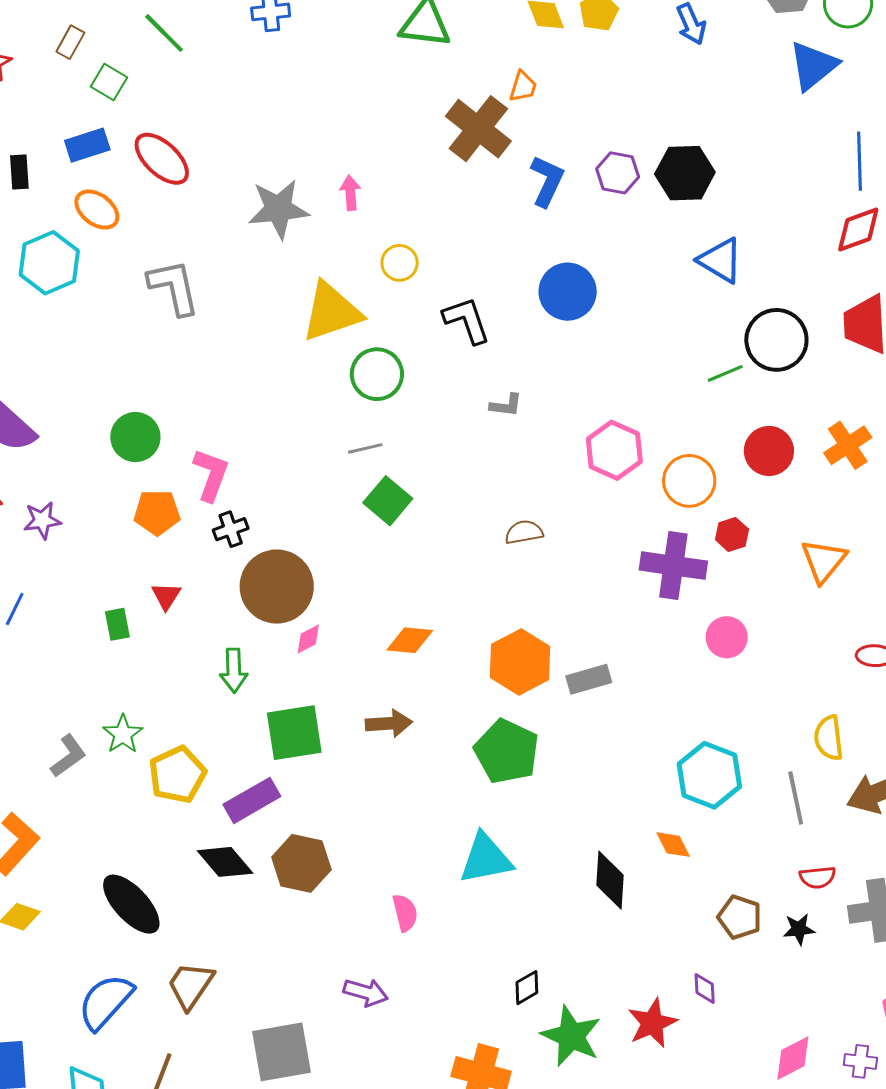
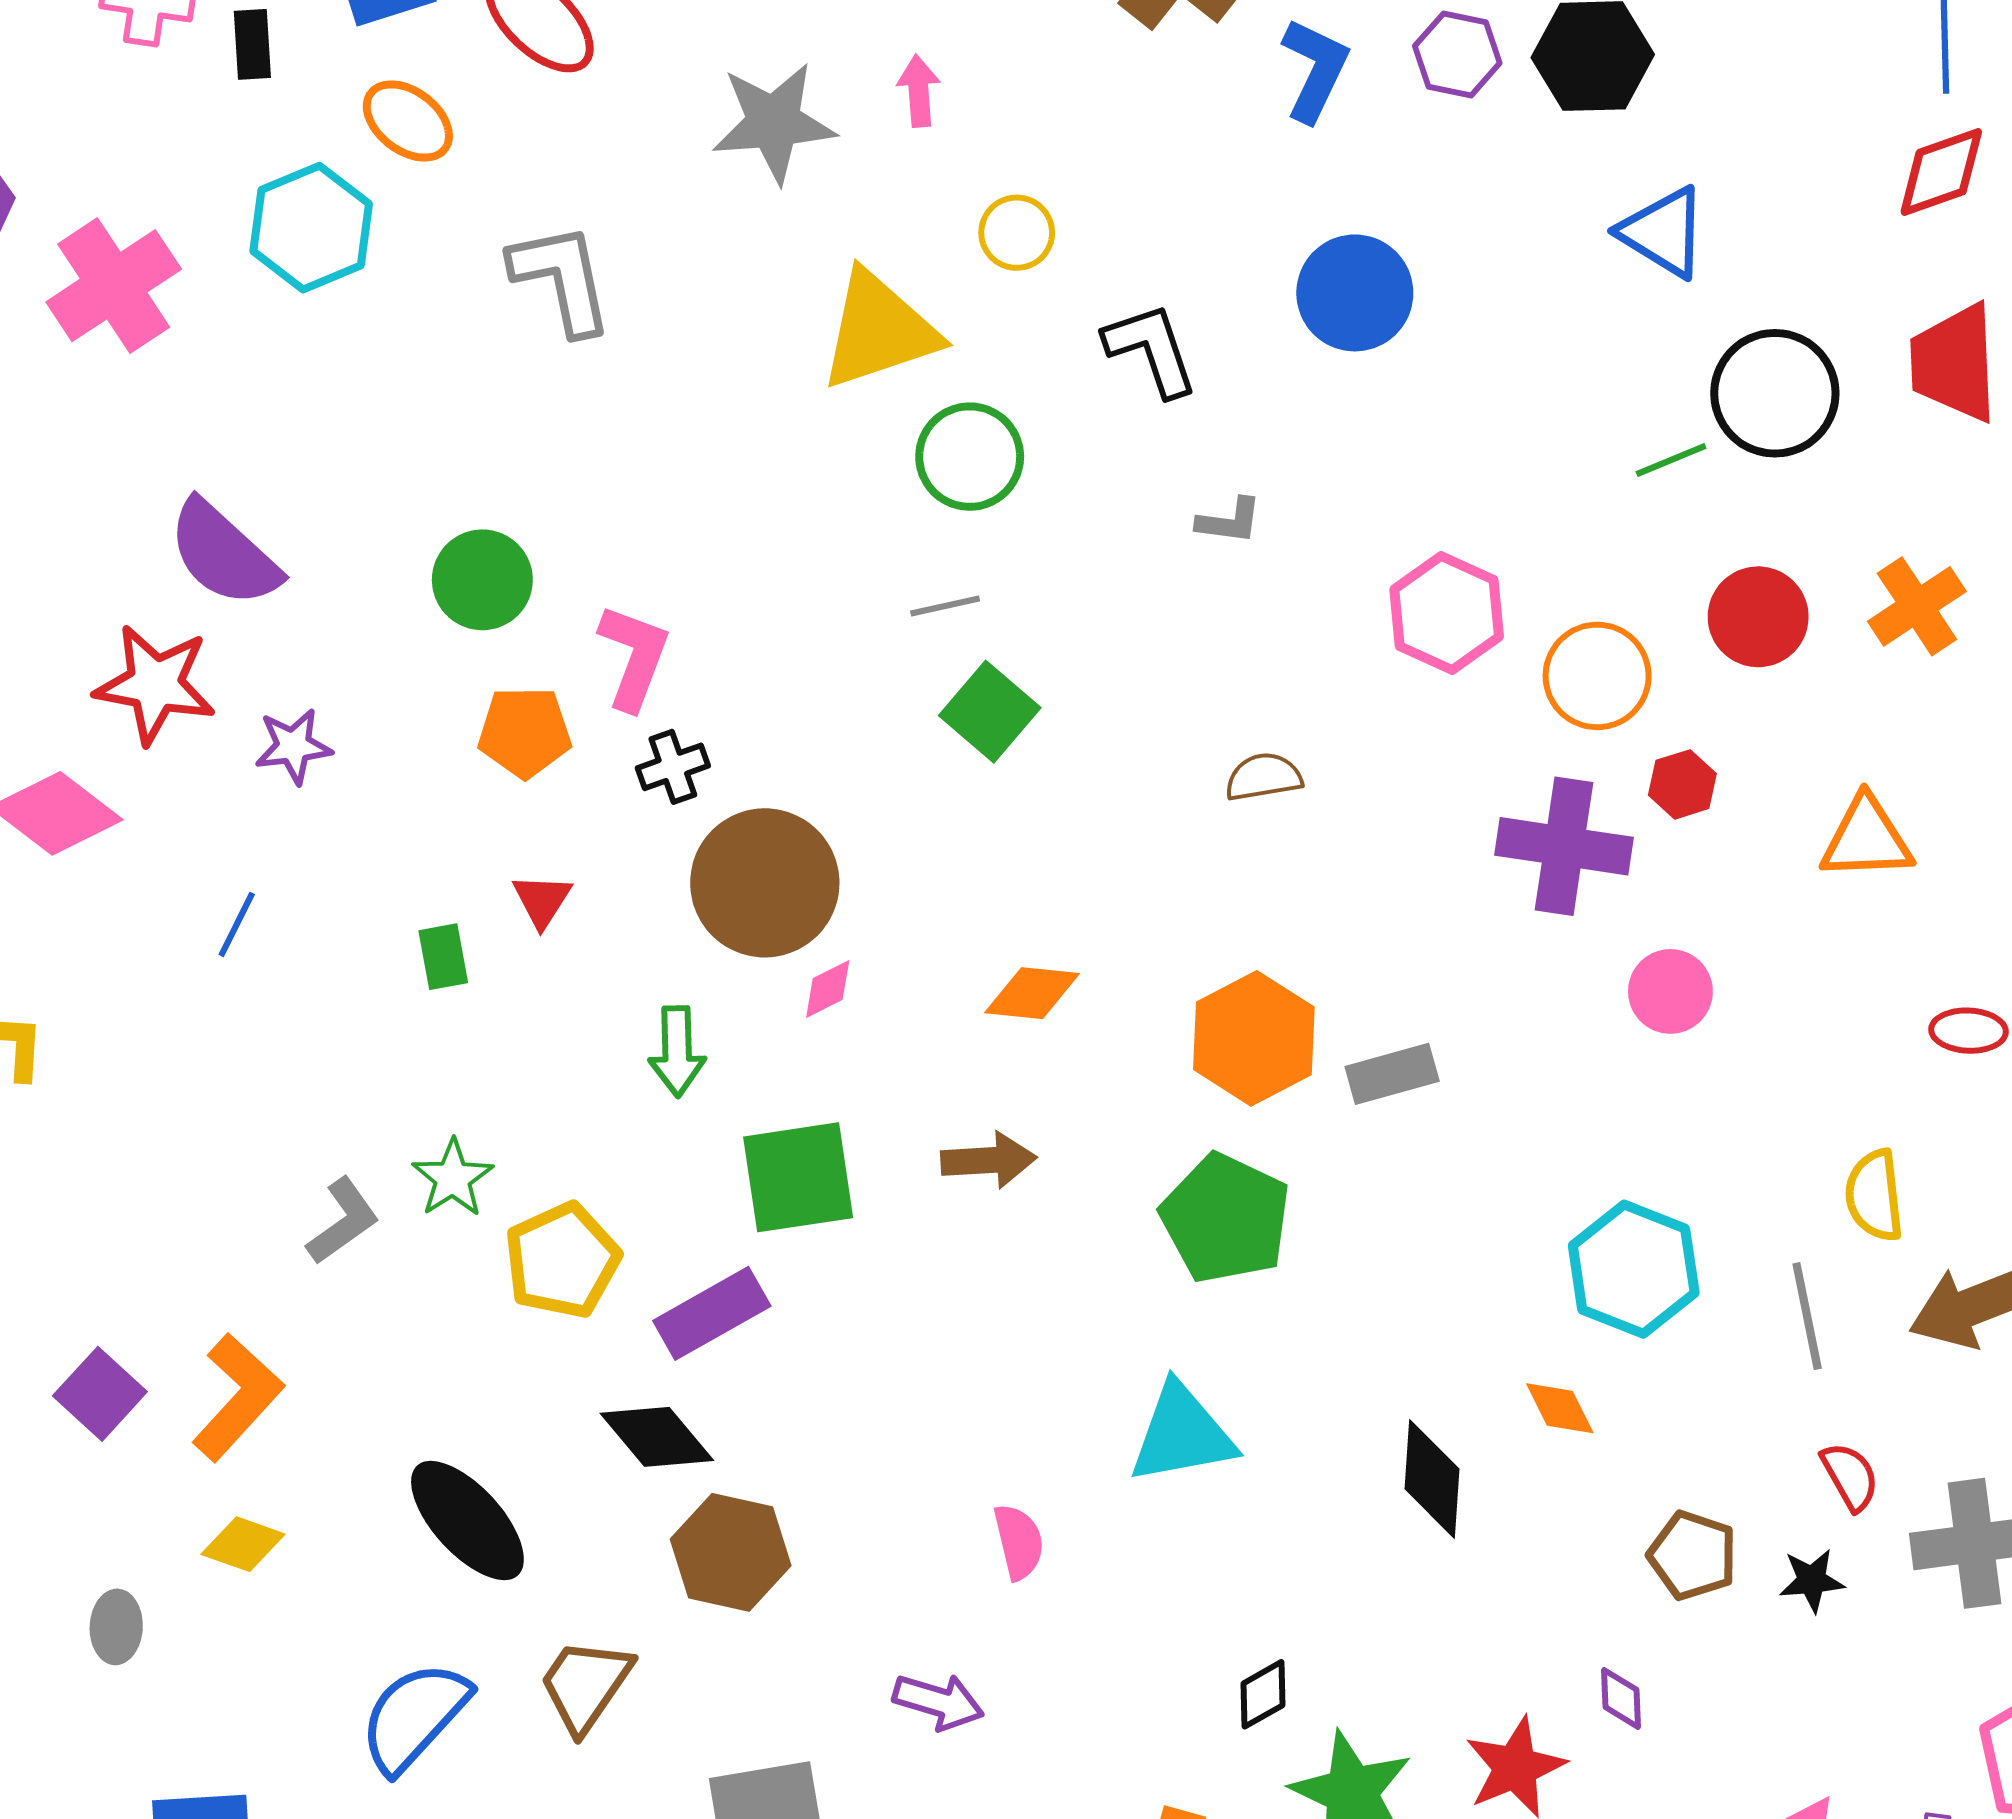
orange triangle: (824, 561) -> (1866, 839), turned 48
brown hexagon: (301, 863) -> (731, 1552), moved
red semicircle: (818, 877) -> (1850, 1476), turned -114

